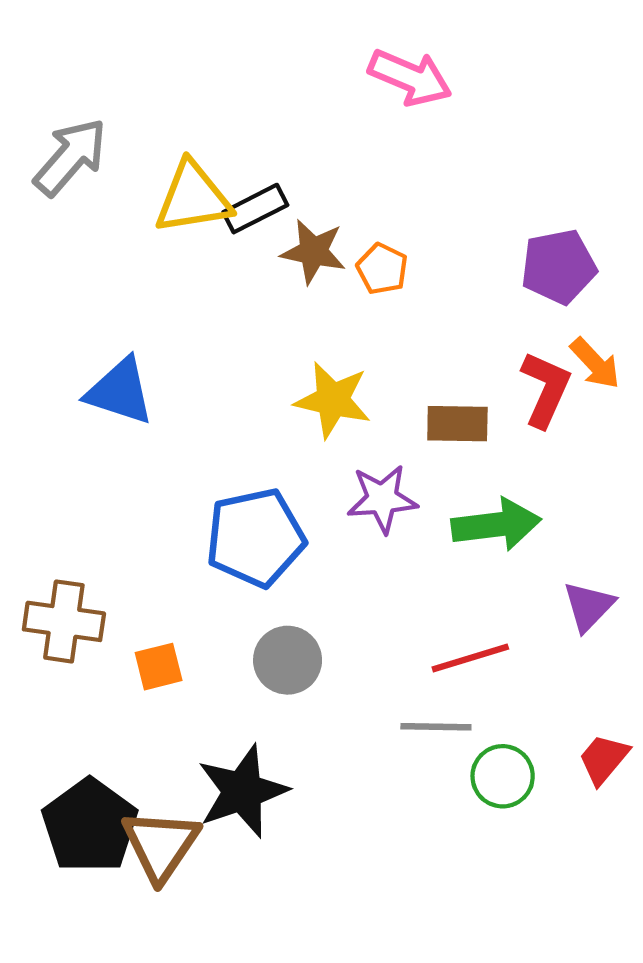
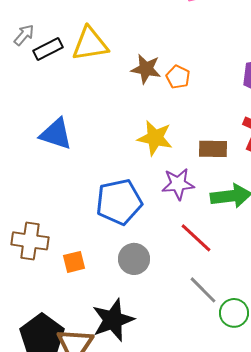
gray arrow: (70, 157) -> (24, 35), moved, size x0.6
black rectangle: (255, 209) -> (48, 49), moved
red line: (470, 658) -> (196, 238), moved, turned 60
gray line: (436, 727) -> (203, 290), turned 44

